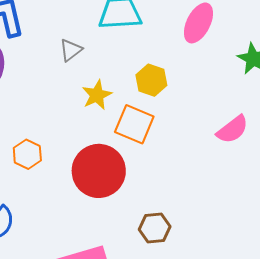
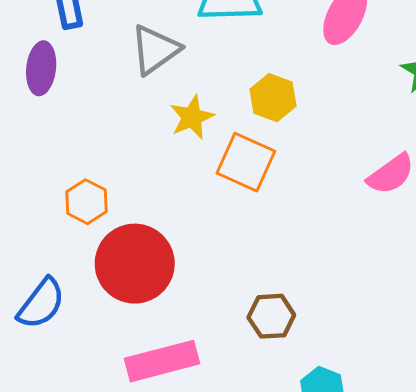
gray triangle: (71, 50) -> (155, 50), size x1.5
red circle: (99, 171) -> (135, 264), moved

